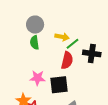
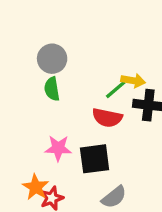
yellow arrow: (62, 37) -> (133, 81), moved
red semicircle: (67, 60) -> (107, 118), turned 90

